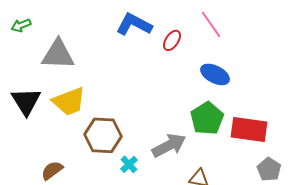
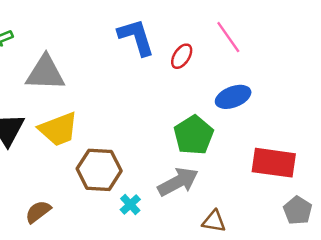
blue L-shape: (134, 24) -> (136, 37), turned 45
blue ellipse: (215, 74) -> (233, 97), turned -48
green pentagon: (207, 118) -> (194, 135), moved

